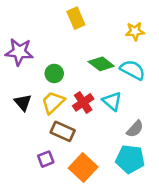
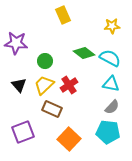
cyan triangle: (112, 101) -> (111, 84), moved, turned -30
purple square: (46, 159) -> (23, 132), moved, size x1.6

